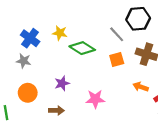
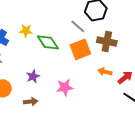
green diamond: (82, 48) -> (48, 42), turned 30
orange square: (117, 59) -> (80, 49), size x1.5

